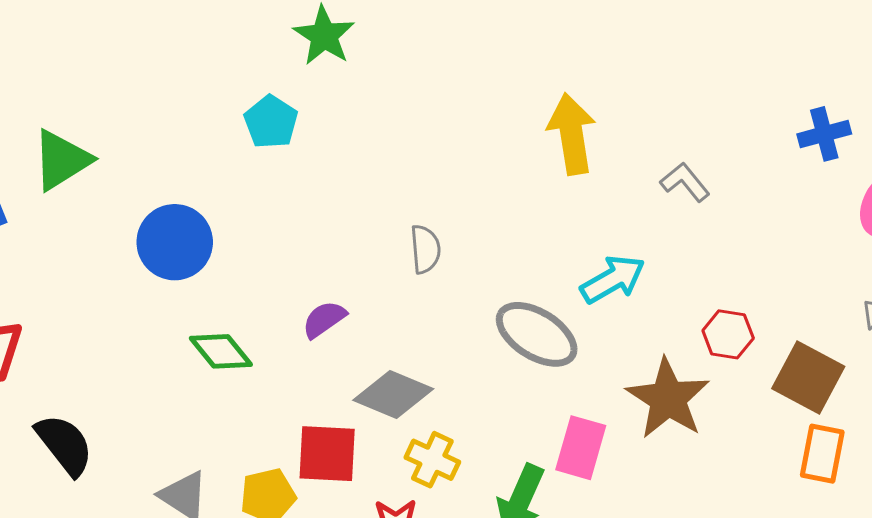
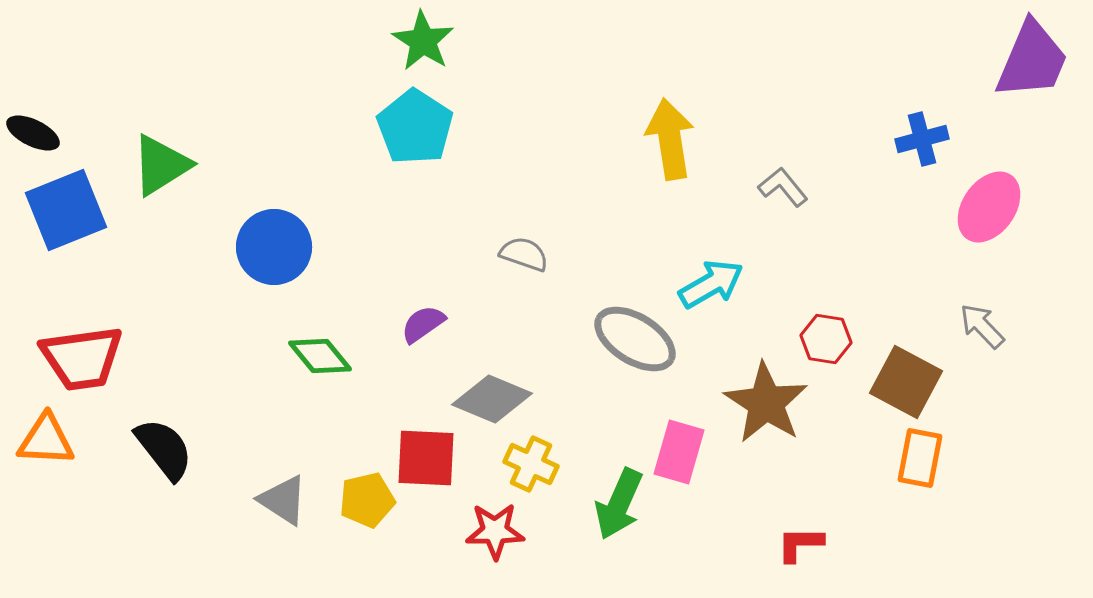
cyan pentagon: (271, 122) -> (415, 127), moved, size x1.4
gray semicircle: (425, 249) -> (524, 254), turned -66

